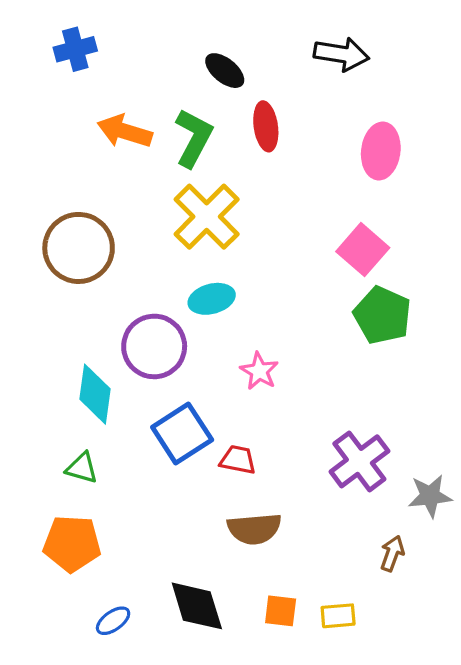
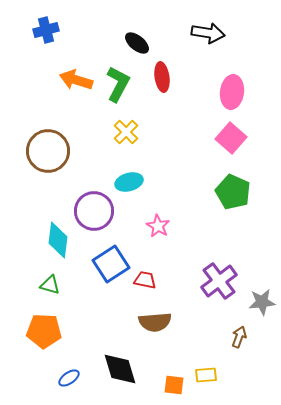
yellow cross: (207, 217) -> (126, 132), size x0.6
pink square: (363, 250) -> (231, 138), moved
orange square: (281, 611) -> (174, 385), moved

